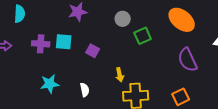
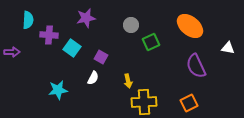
cyan square: (64, 42) -> (72, 48), turned 30
purple cross: (41, 44) -> (49, 35), moved
white semicircle: (85, 90) -> (93, 78), moved, turned 40

